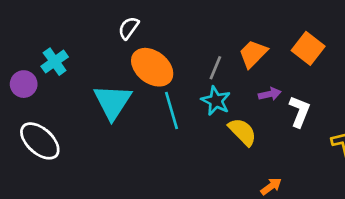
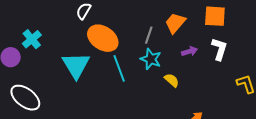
orange square: (308, 48) -> (215, 16), turned -30
white L-shape: (299, 111) -> (219, 49), moved
yellow semicircle: (242, 132) -> (172, 80), size x0.7

